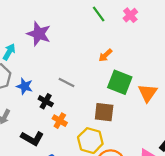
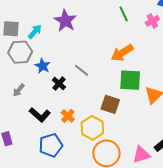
orange arrow: (105, 55) -> (122, 53), size x1.6
green square: (120, 82) -> (130, 80), turned -30
orange cross: (60, 121) -> (68, 116), moved

